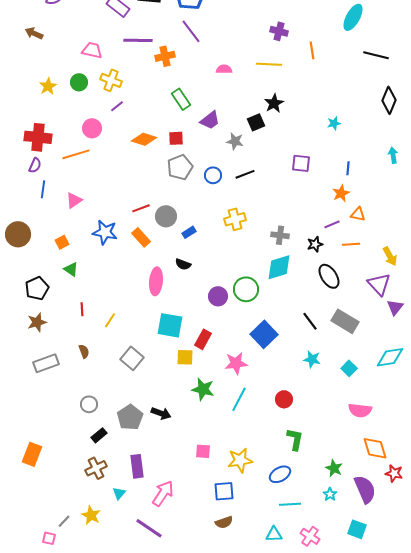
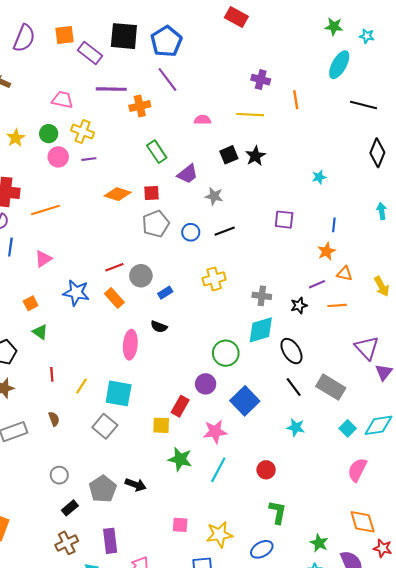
purple line: (117, 106) -> (89, 159), turned 32
black square: (256, 122) -> (229, 155), moved
pink circle: (92, 128) -> (58, 157), moved
yellow arrow: (390, 256) -> (382, 286), moved
black ellipse: (329, 276) -> (291, 351), moved
purple circle: (218, 296) -> (206, 384), moved
cyan square: (170, 325) -> (119, 393), moved
cyan square: (349, 368) -> (348, 428), moved
pink semicircle: (360, 410) -> (357, 470), moved, turned 110

